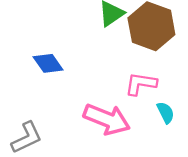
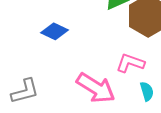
blue diamond: (48, 63) -> (55, 31), turned -40

